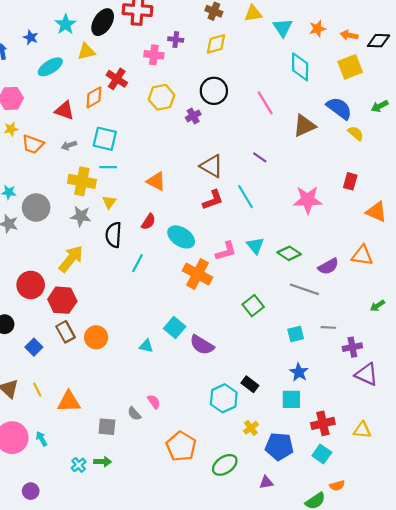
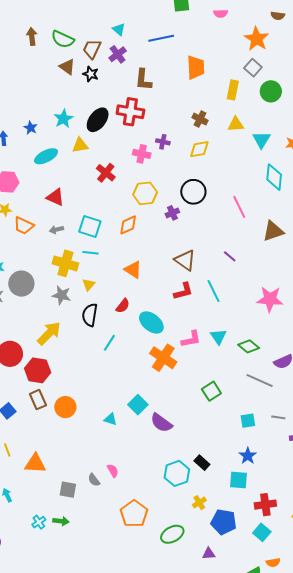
orange diamond: (94, 97) -> (128, 225), moved

